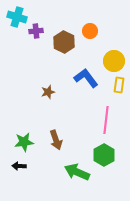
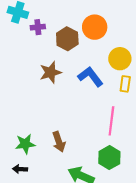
orange circle: (90, 31) -> (95, 27), size x1.5
brown star: (48, 92) -> (50, 72), moved, size x1.5

